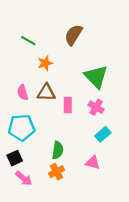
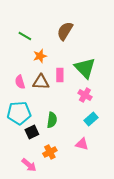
pink rectangle: (68, 105) -> (60, 75), moved
green semicircle: (58, 150) -> (52, 120), moved
black square: (15, 158) -> (32, 132), moved
pink arrow: (24, 178) -> (29, 165), moved

